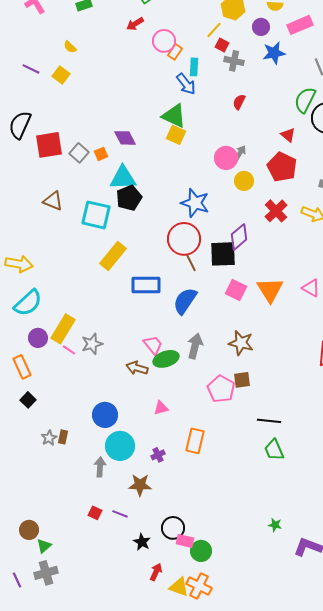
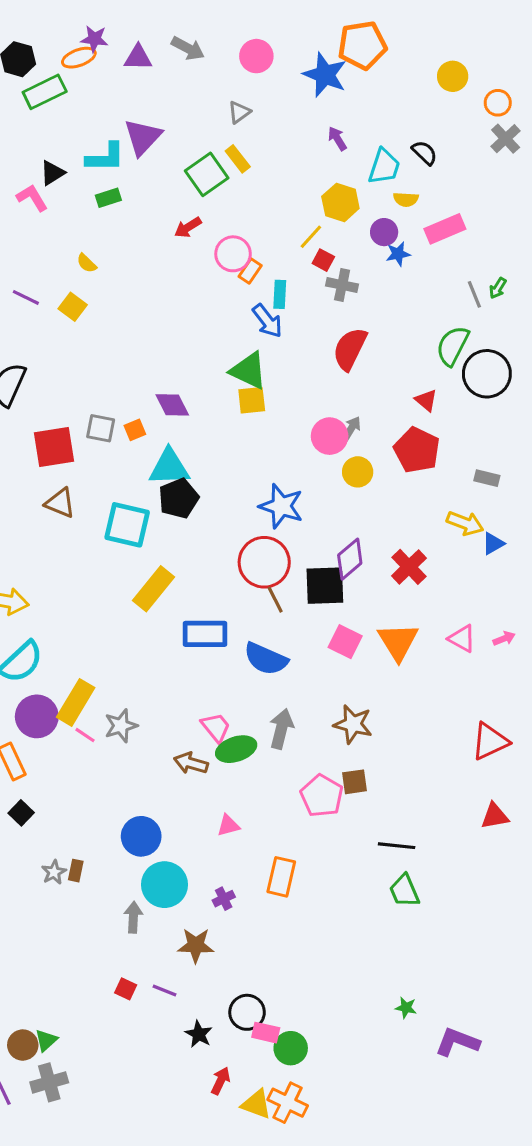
blue star: (274, 53) -> (398, 254), moved, size x0.7
red semicircle: (239, 102) -> (350, 349), size x1.8
yellow square: (176, 135) -> (252, 400), turned -30
red square: (49, 145) -> (54, 447), moved
gray square: (79, 153) -> (101, 428), turned -30
red cross: (276, 211) -> (409, 567), moved
blue semicircle: (185, 301) -> (266, 659), turned -100
purple circle: (38, 338) -> (37, 716), size x1.4
brown circle: (29, 530) -> (23, 1045), moved

